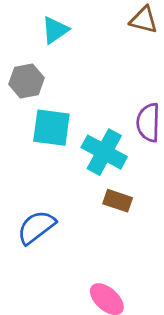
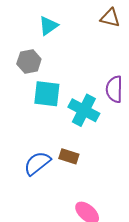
brown rectangle: (118, 201) -> (69, 156), moved

